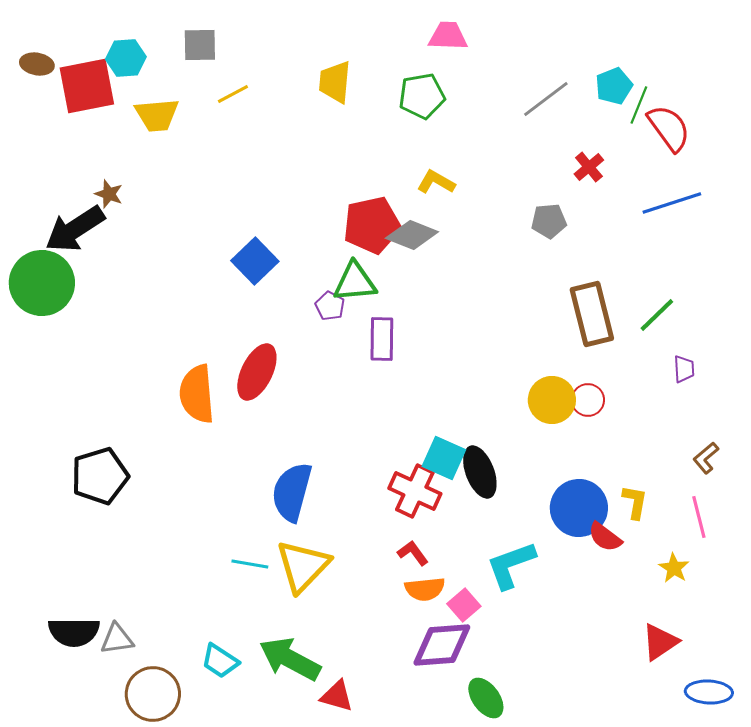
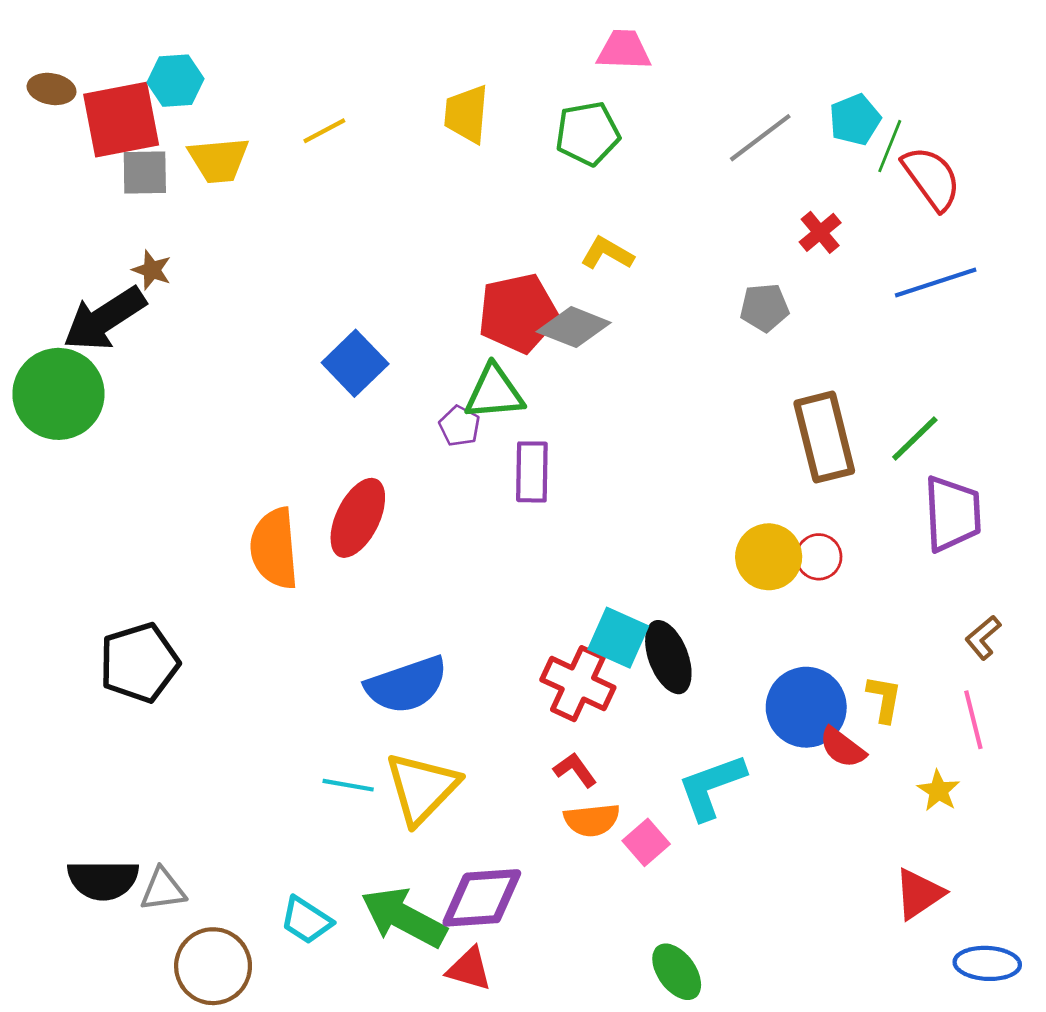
gray square: (200, 45) -> (145, 173), moved
purple trapezoid: (684, 369) -> (952, 514), size x2.0
blue semicircle: (292, 492) -> (407, 685), turned -124
purple diamond: (442, 645) -> (482, 898), moved

